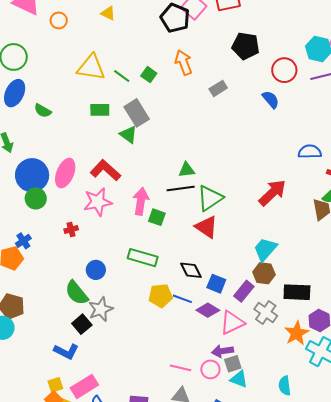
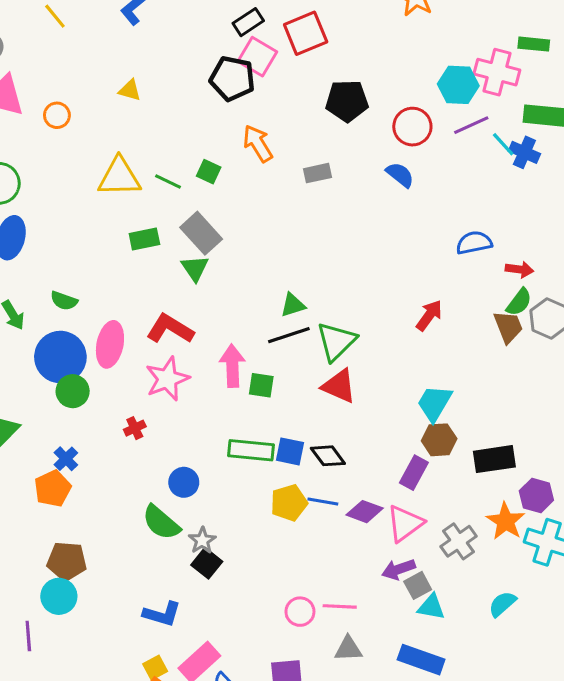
gray rectangle: (218, 88) -> (318, 173), turned 30
green semicircle: (43, 111) -> (64, 301), moved
green triangle: (128, 135) -> (195, 268), turned 30
red arrow: (272, 193) -> (429, 315), size x0.7
blue square: (216, 284) -> (290, 451), moved
gray star: (101, 309) -> (202, 540), size x0.7
gray cross: (266, 312) -> (459, 541), moved, turned 30
black square: (82, 324) -> (207, 563), moved
pink circle: (210, 369) -> (300, 612), moved
cyan semicircle: (285, 386) -> (502, 604), turned 66

